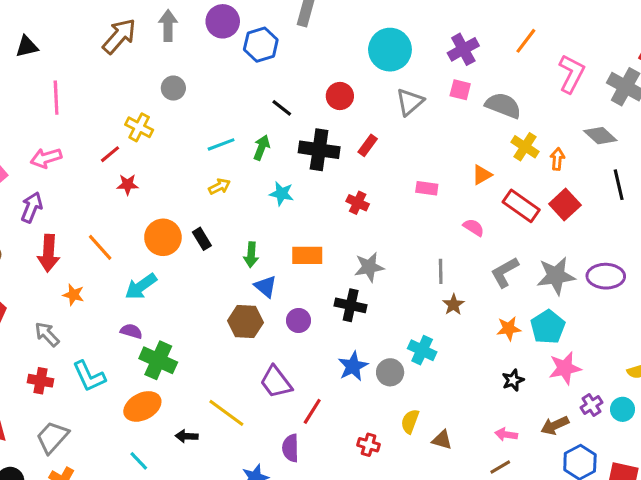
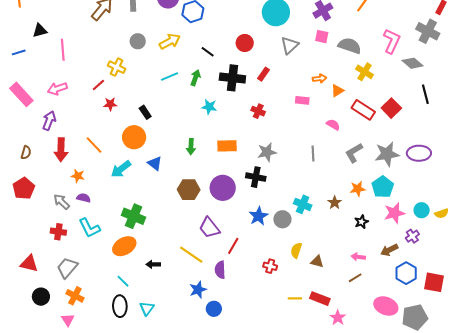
black triangle: (27, 47) -> (40, 31), moved
pink L-shape: (571, 74) -> (392, 41), moved
orange arrow: (557, 159) -> (319, 79), moved, turned 80
yellow arrow: (219, 186) -> (170, 41), moved, size x1.5
black rectangle: (202, 239) -> (145, 112), moved
blue triangle: (266, 286) -> (155, 163), moved
brown star: (453, 305) -> (335, 203), moved
purple circle: (299, 320) -> (223, 188), size x1.6
purple semicircle: (131, 331) -> (84, 198), moved
cyan circle: (623, 409) -> (422, 210), moved
yellow line: (226, 413) -> (191, 255), moved

